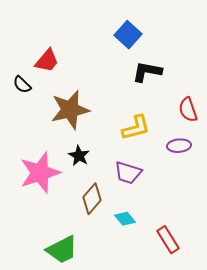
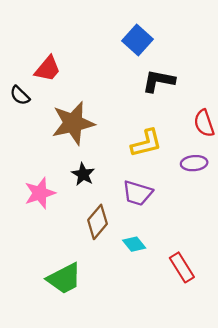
pink star: (40, 173) -> (40, 193), size x0.7

